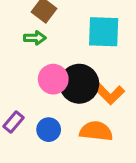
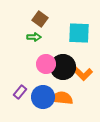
blue circle: (49, 130) -> (43, 97), size x1.5
orange semicircle: (96, 131) -> (62, 98), moved

